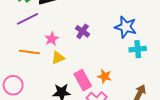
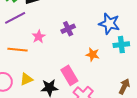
purple cross: (83, 31) -> (68, 29), turned 32
yellow triangle: (58, 58) -> (26, 79), moved
orange star: (105, 76) -> (93, 55), moved

